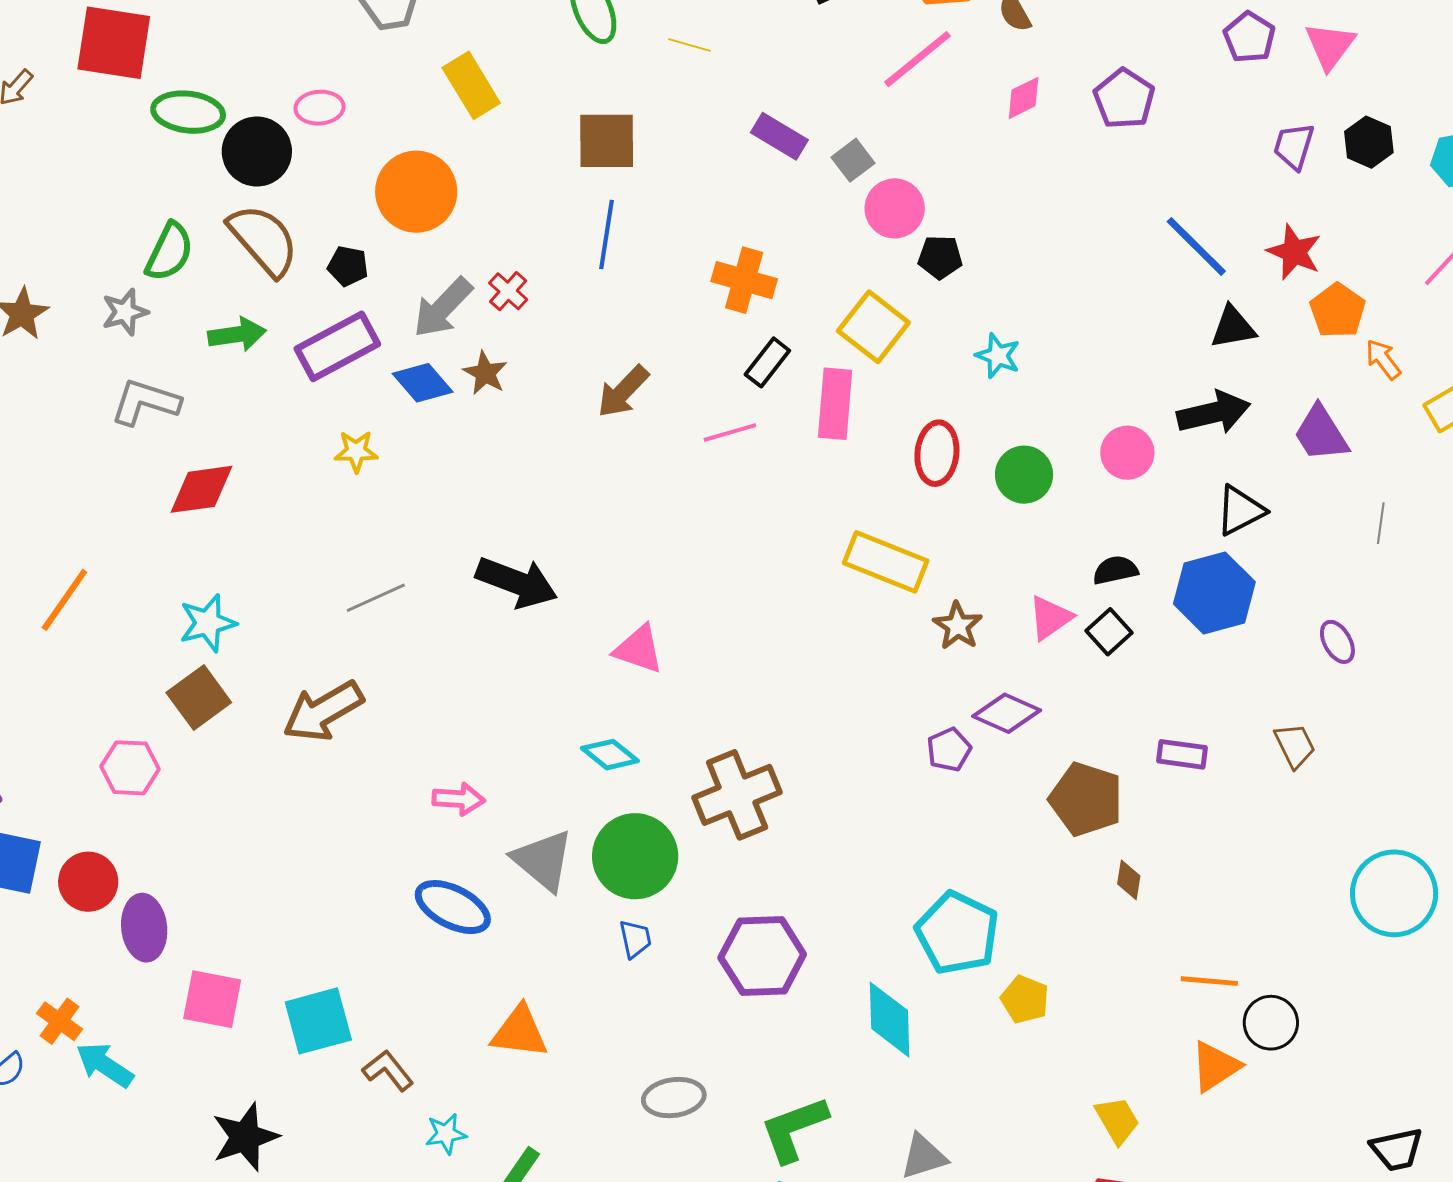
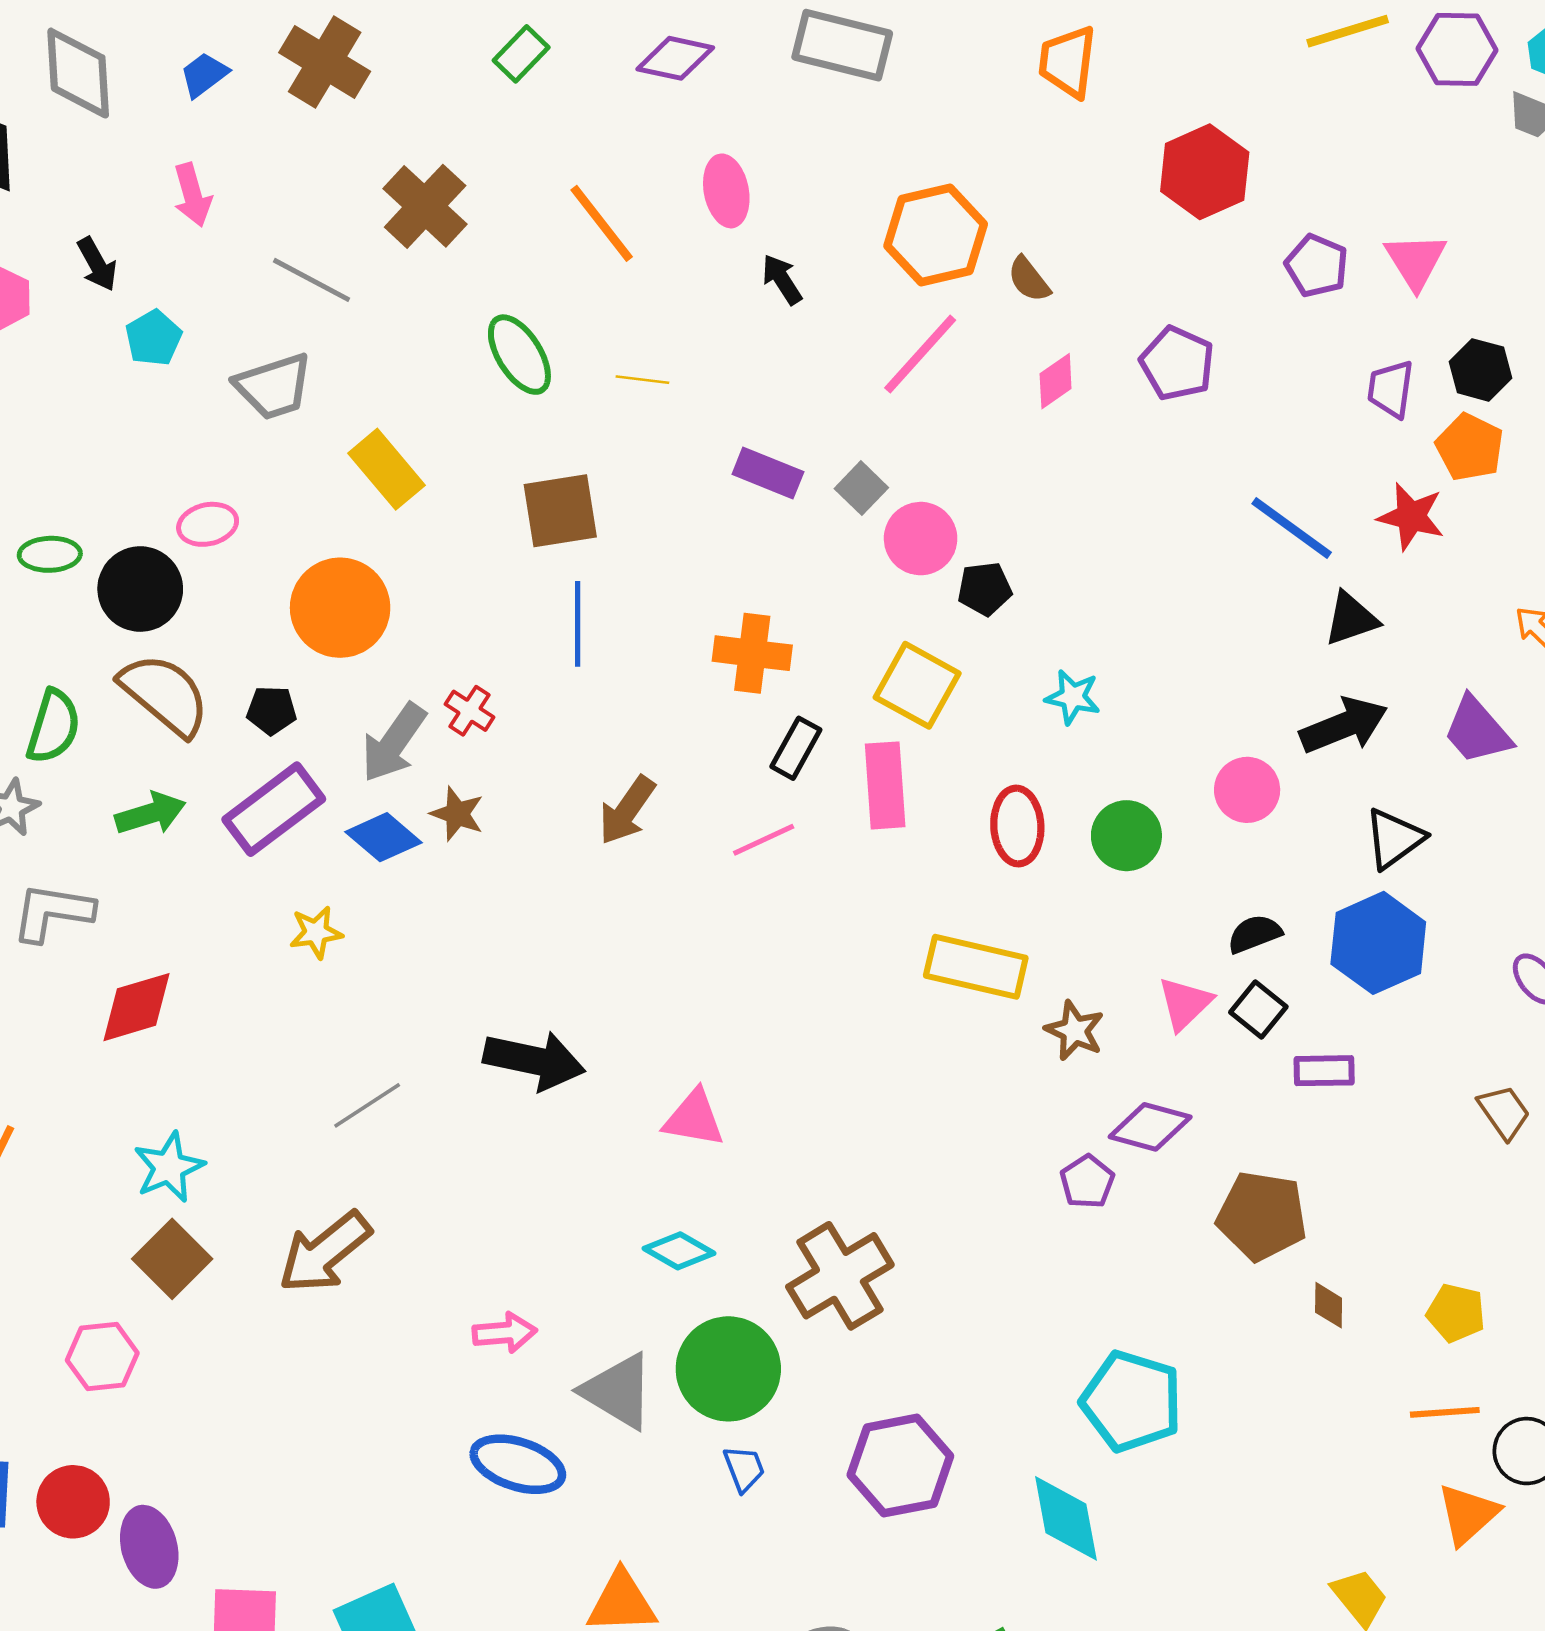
green ellipse: (188, 112) -> (50, 554), size x0.7
orange pentagon: (1338, 311) -> (1470, 447), moved
purple rectangle: (1182, 754) -> (1324, 1071), moved
yellow pentagon: (1025, 999) -> (1456, 1313), moved

